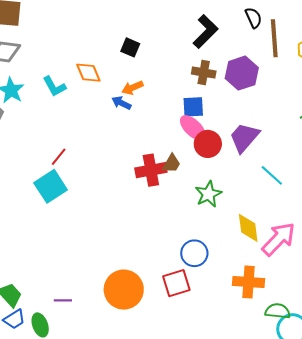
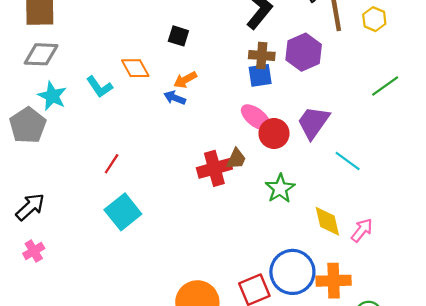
blue square: (193, 107) -> (260, 75), moved
cyan square: (51, 186) -> (123, 212), moved
pink arrow: (279, 239) -> (362, 230), size x0.6
blue circle: (194, 253) -> (292, 272), moved, size x1.5

